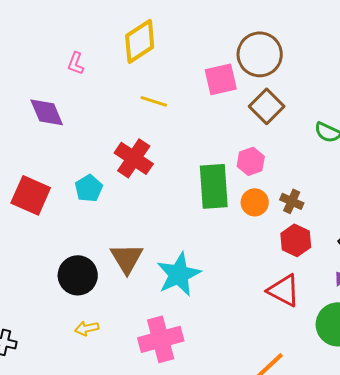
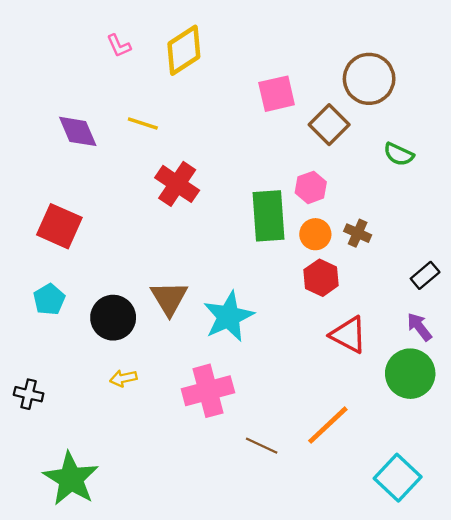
brown circle: (260, 54) -> (369, 79), moved
pink L-shape: (76, 63) -> (119, 46), moved, turned -45
yellow line: (154, 101) -> (143, 123), moved
cyan pentagon: (89, 188) -> (49, 299), moved
red hexagon: (296, 240) -> (321, 278), moved

